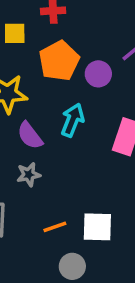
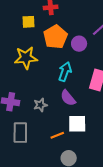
purple semicircle: (30, 136) -> (68, 98), moved
white square: (97, 227) -> (77, 124), moved

